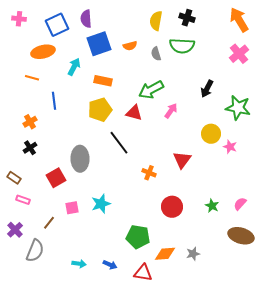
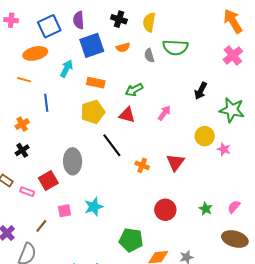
black cross: (187, 18) -> (119, 19), moved
green arrow: (151, 90) -> (134, 90), moved, size x0.7
orange cross: (149, 173) -> (142, 165), moved
pink rectangle: (23, 200) -> (27, 192), moved

